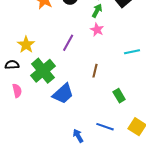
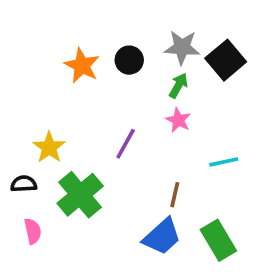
cyan line: (132, 52) -> (224, 162), moved
blue trapezoid: (63, 94) -> (162, 237), moved
green rectangle: (119, 96) -> (218, 240), size x1.5

